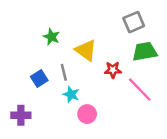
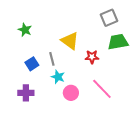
green star: (52, 37) -> (25, 30), moved
pink line: (140, 90) -> (102, 89), moved
purple cross: (21, 115) -> (26, 93), moved

